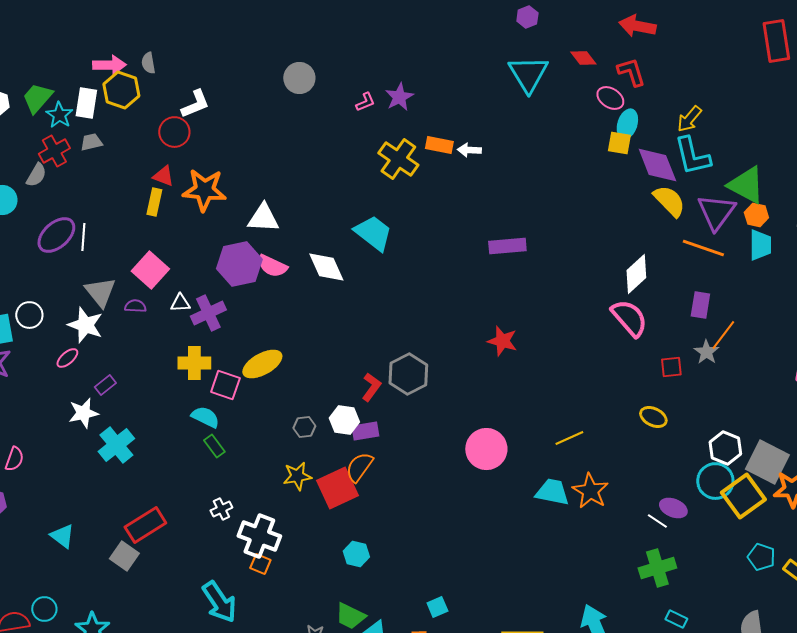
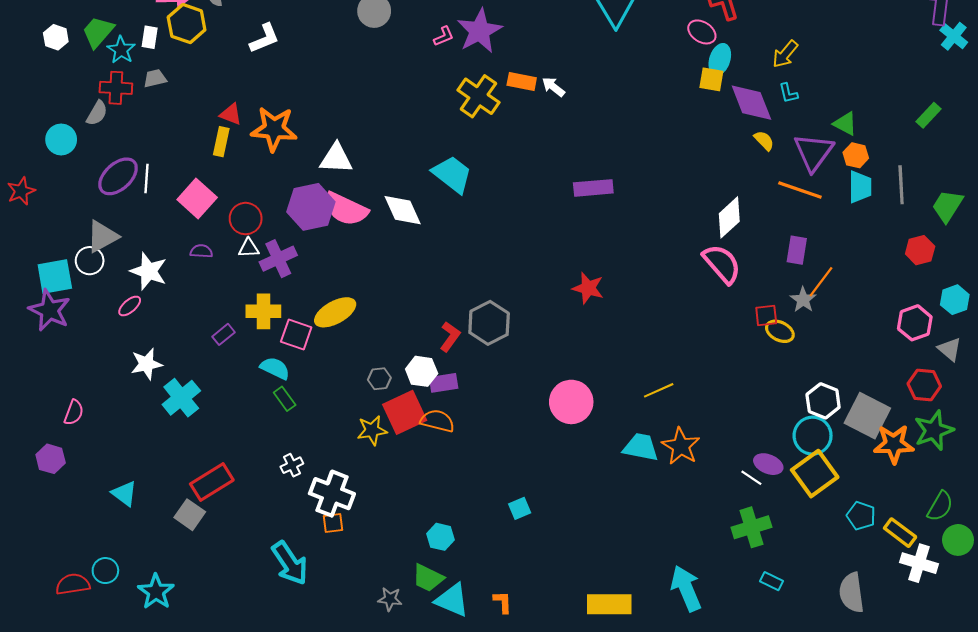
purple star: (399, 97) -> (480, 31), size x1.5
white rectangle: (86, 103) -> (150, 37), size x0.7
red circle: (174, 132) -> (246, 219), moved
white arrow: (469, 150) -> (553, 87), turned 35
red cross: (54, 151) -> (116, 88), turned 32
cyan L-shape: (692, 156) -> (788, 93), size x0.5
green triangle: (746, 185) -> (845, 124), size x0.6
yellow semicircle: (669, 201) -> (764, 141), size x0.6
pink semicircle: (272, 266) -> (346, 209), size x1.4
pink square: (150, 270) -> (197, 199), moved
gray triangle: (100, 292) -> (102, 236), moved, turned 40
purple rectangle: (105, 385) -> (223, 334), moved
yellow ellipse: (653, 417) -> (780, 331), moved
orange semicircle: (359, 467) -> (437, 421), turned 68
red square: (337, 488) -> (405, 412), moved
yellow square: (743, 496) -> (815, 474), moved
cyan hexagon: (356, 554) -> (441, 537), moved
orange square: (260, 564) -> (333, 523), turned -30
cyan square: (437, 607) -> (520, 508), moved

